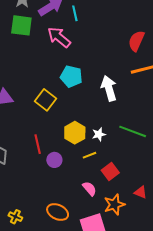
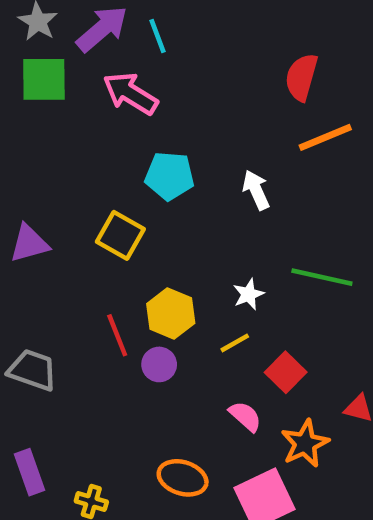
white arrow: (109, 88) -> (256, 190), size x0.7
yellow hexagon: (75, 133) -> (171, 314), moved

